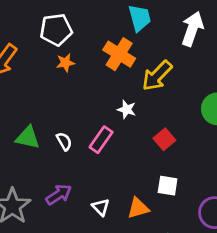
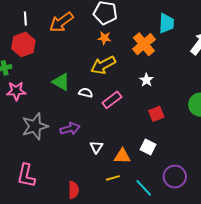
yellow arrow: (157, 76) -> (103, 65), moved
white star: (127, 109) -> (146, 80), moved
white semicircle: (64, 141) -> (86, 93), turned -64

